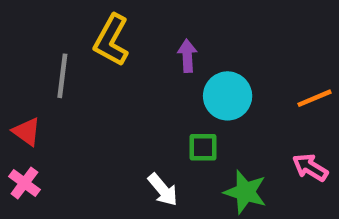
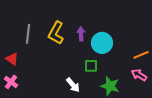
yellow L-shape: (111, 40) -> (56, 33), moved
purple arrow: (187, 56) -> (81, 34), moved
orange line: (315, 98) -> (141, 55), moved

